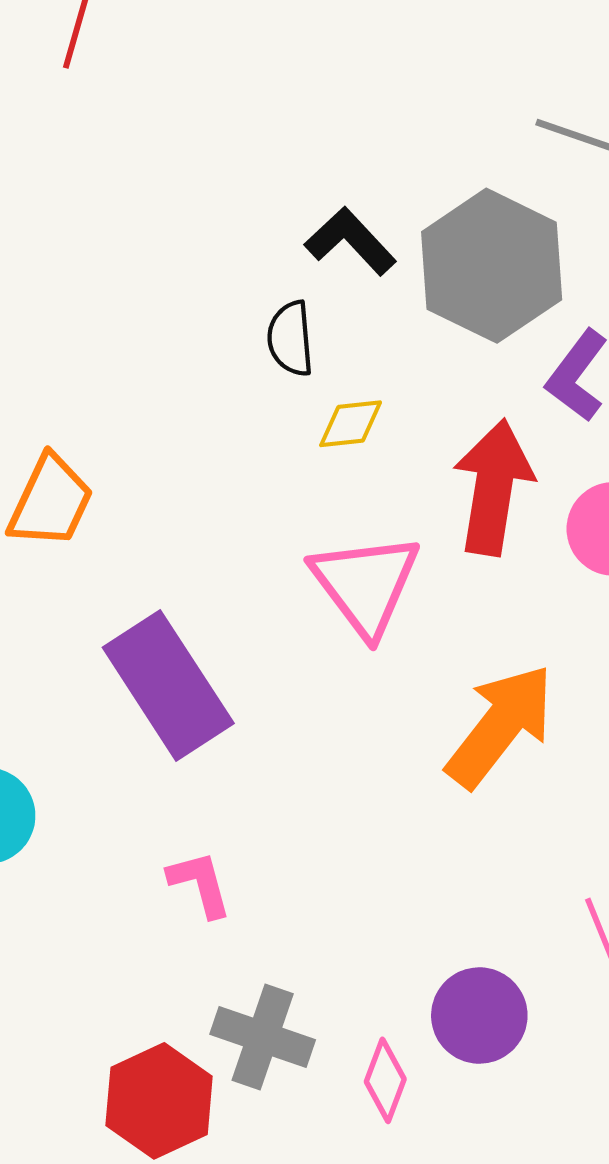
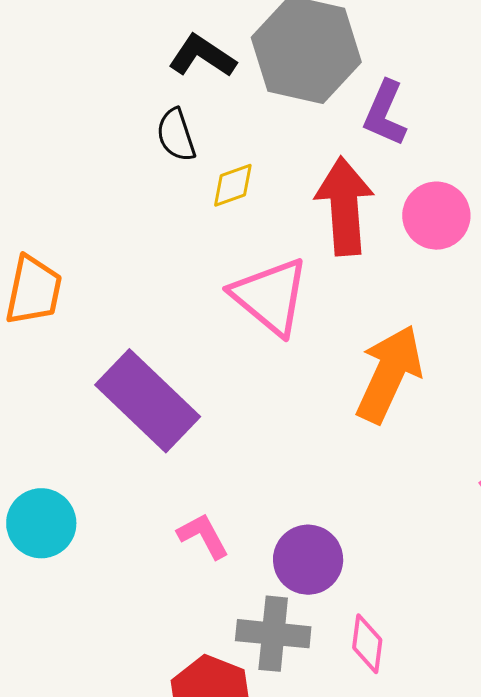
purple circle: (479, 1016) -> (308, 560), moved

